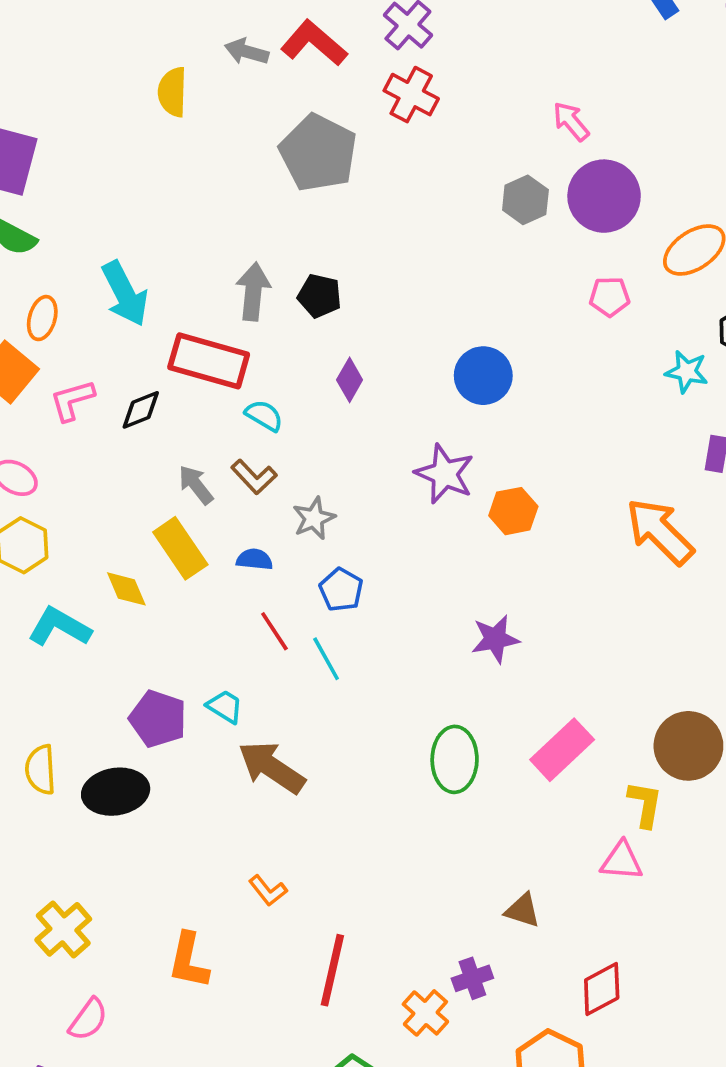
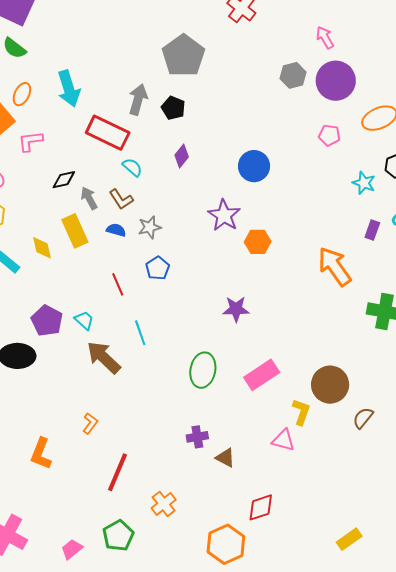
gray pentagon: (318, 153) -> (183, 56), moved
black diamond: (141, 410) -> (64, 180), moved
blue semicircle: (254, 559) -> (116, 230), moved
cyan line: (326, 659) -> (140, 333), moved
orange L-shape: (268, 891) -> (90, 423), turned -115
purple cross: (472, 978) -> (197, 437), moved

